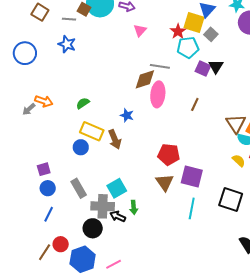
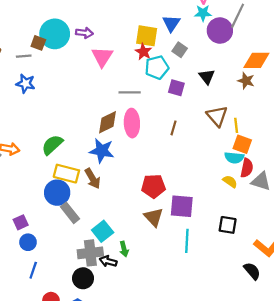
yellow square: (194, 22) -> (147, 36), moved
pink triangle: (140, 30) -> (102, 57), size x1.5
black triangle: (216, 66) -> (207, 77), moved
brown diamond: (145, 79) -> (107, 122), moved
green semicircle: (83, 103) -> (52, 145), size x1.5
blue star: (127, 115) -> (102, 151), size x1.6
brown triangle: (236, 124) -> (217, 116), moved
blue circle: (81, 147) -> (57, 193), size x1.5
gray rectangle: (79, 188) -> (70, 213), moved
black square: (231, 200) -> (228, 225), size x0.7

